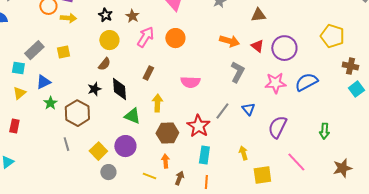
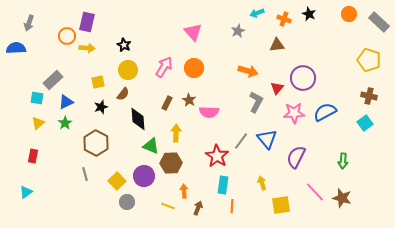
brown star: (132, 16) -> (189, 100), moved
yellow pentagon: (332, 36) -> (369, 60), moved
red triangle: (257, 46) -> (277, 88), moved, turned 32
yellow square: (63, 52) -> (98, 82), moved
blue triangle: (43, 82) -> (66, 102), moved
black star: (94, 89) -> (101, 107), moved
cyan square: (356, 89) -> (365, 123), moved
green star: (50, 103) -> (65, 123), moved
blue triangle: (248, 109) -> (267, 139), size x1.5
brown hexagon: (167, 133) -> (171, 163), moved
brown star: (342, 168) -> (342, 198), moved, turned 30
orange line: (206, 182) -> (232, 206), moved

